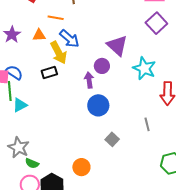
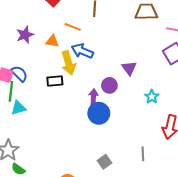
blue arrow: (69, 39) -> (82, 51), turned 150
purple triangle: (117, 46) -> (129, 68), size x0.7
cyan star: (144, 68) -> (152, 97), size x0.6
blue circle: (98, 105) -> (99, 113), moved

